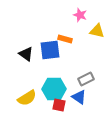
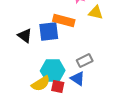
orange rectangle: (65, 39) -> (64, 21), size x1.5
yellow semicircle: (27, 98) -> (41, 84), moved

